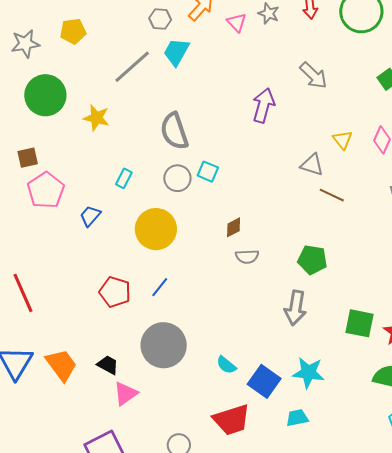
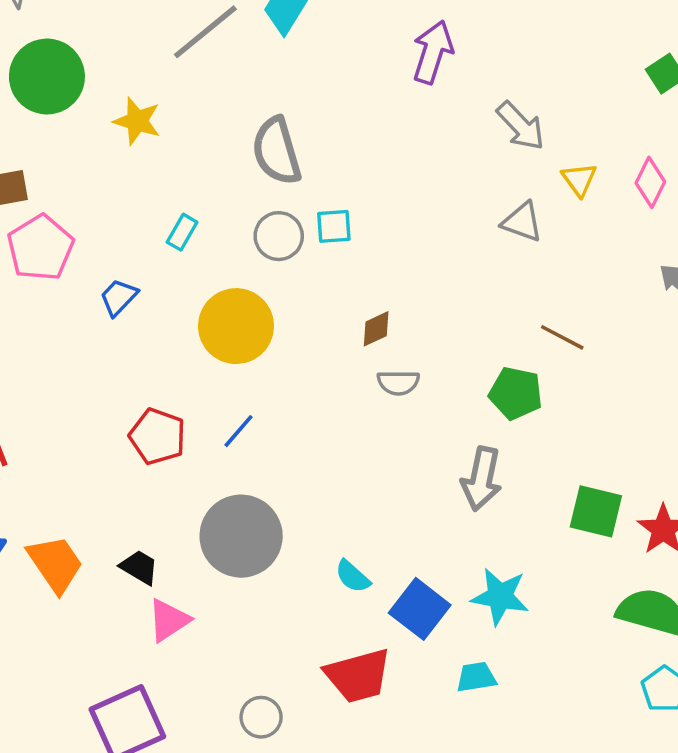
gray arrow: (313, 75) -> (521, 126), moved
purple arrow: (263, 105) -> (433, 52), moved
cyan square: (208, 172) -> (334, 226), turned -30
brown line: (332, 195) -> (562, 337), moved

